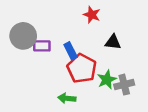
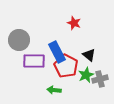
black triangle: (113, 42) -> (89, 55), moved, turned 32
purple rectangle: (42, 46) -> (34, 61), moved, size x1.5
blue rectangle: (71, 51) -> (57, 52), size x1.5

